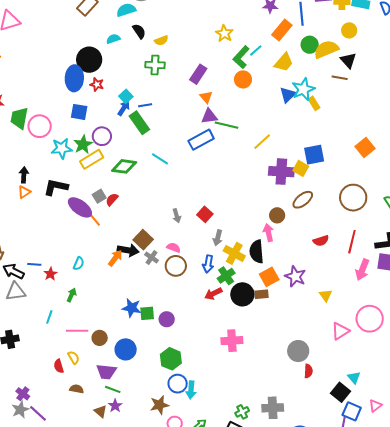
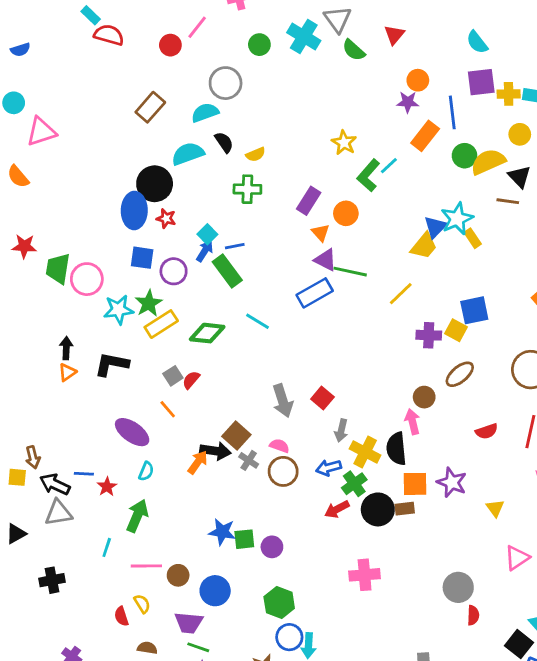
cyan semicircle: (113, 39) -> (188, 154), size x1.6
yellow trapezoid: (284, 62) -> (424, 246), moved
orange circle: (243, 79) -> (346, 213), moved
purple triangle: (209, 116) -> (326, 260), turned 36
purple circle: (102, 136) -> (174, 271), moved
purple cross: (281, 172) -> (429, 335), size x0.7
purple ellipse: (80, 207) -> (132, 432), moved
gray arrow: (177, 216) -> (283, 401), size x1.6
blue arrow: (208, 264) -> (329, 468), turned 66
orange square: (269, 277) -> (415, 484), turned 30
green arrow: (72, 295) -> (137, 516), size x1.6

